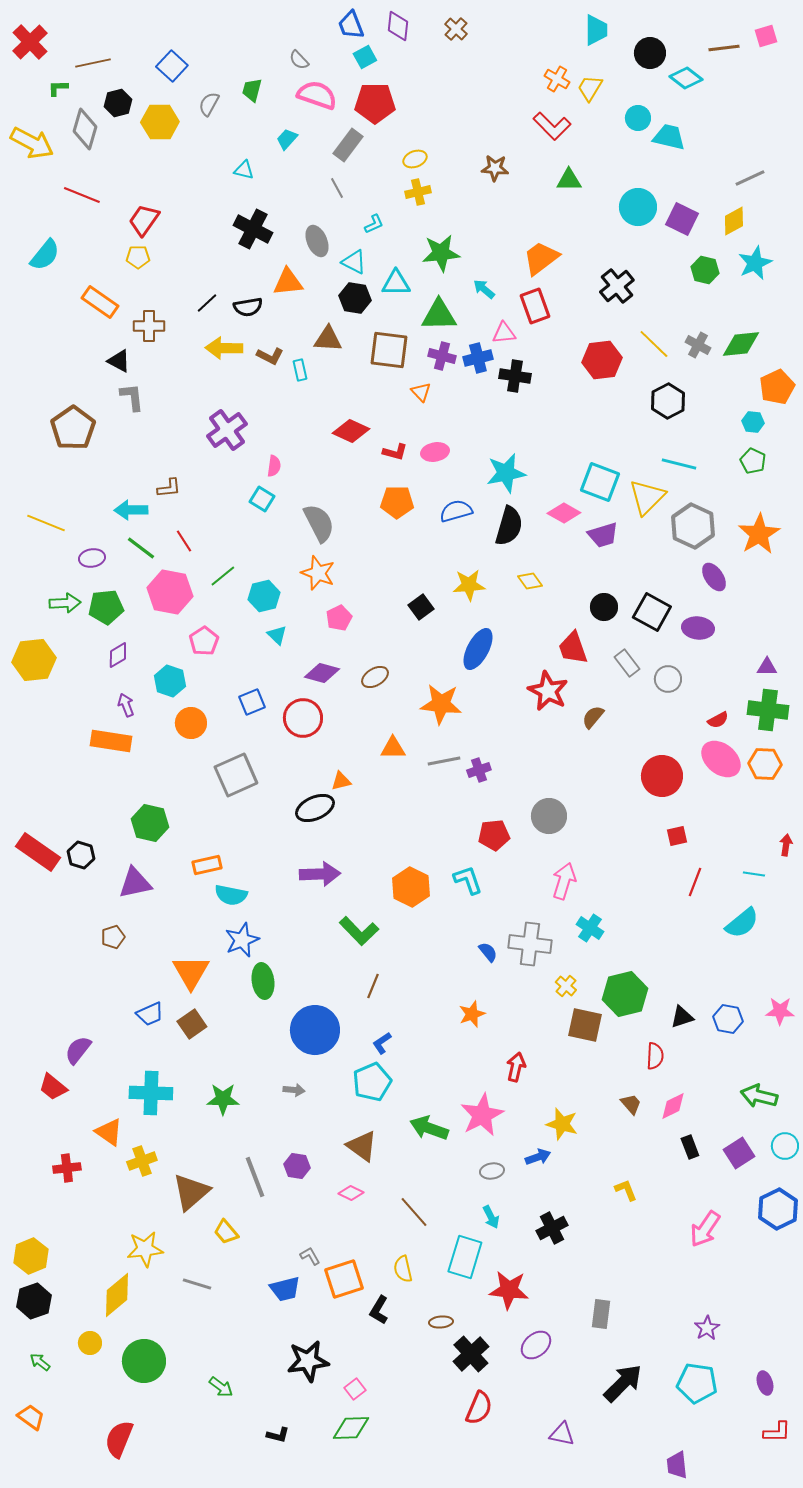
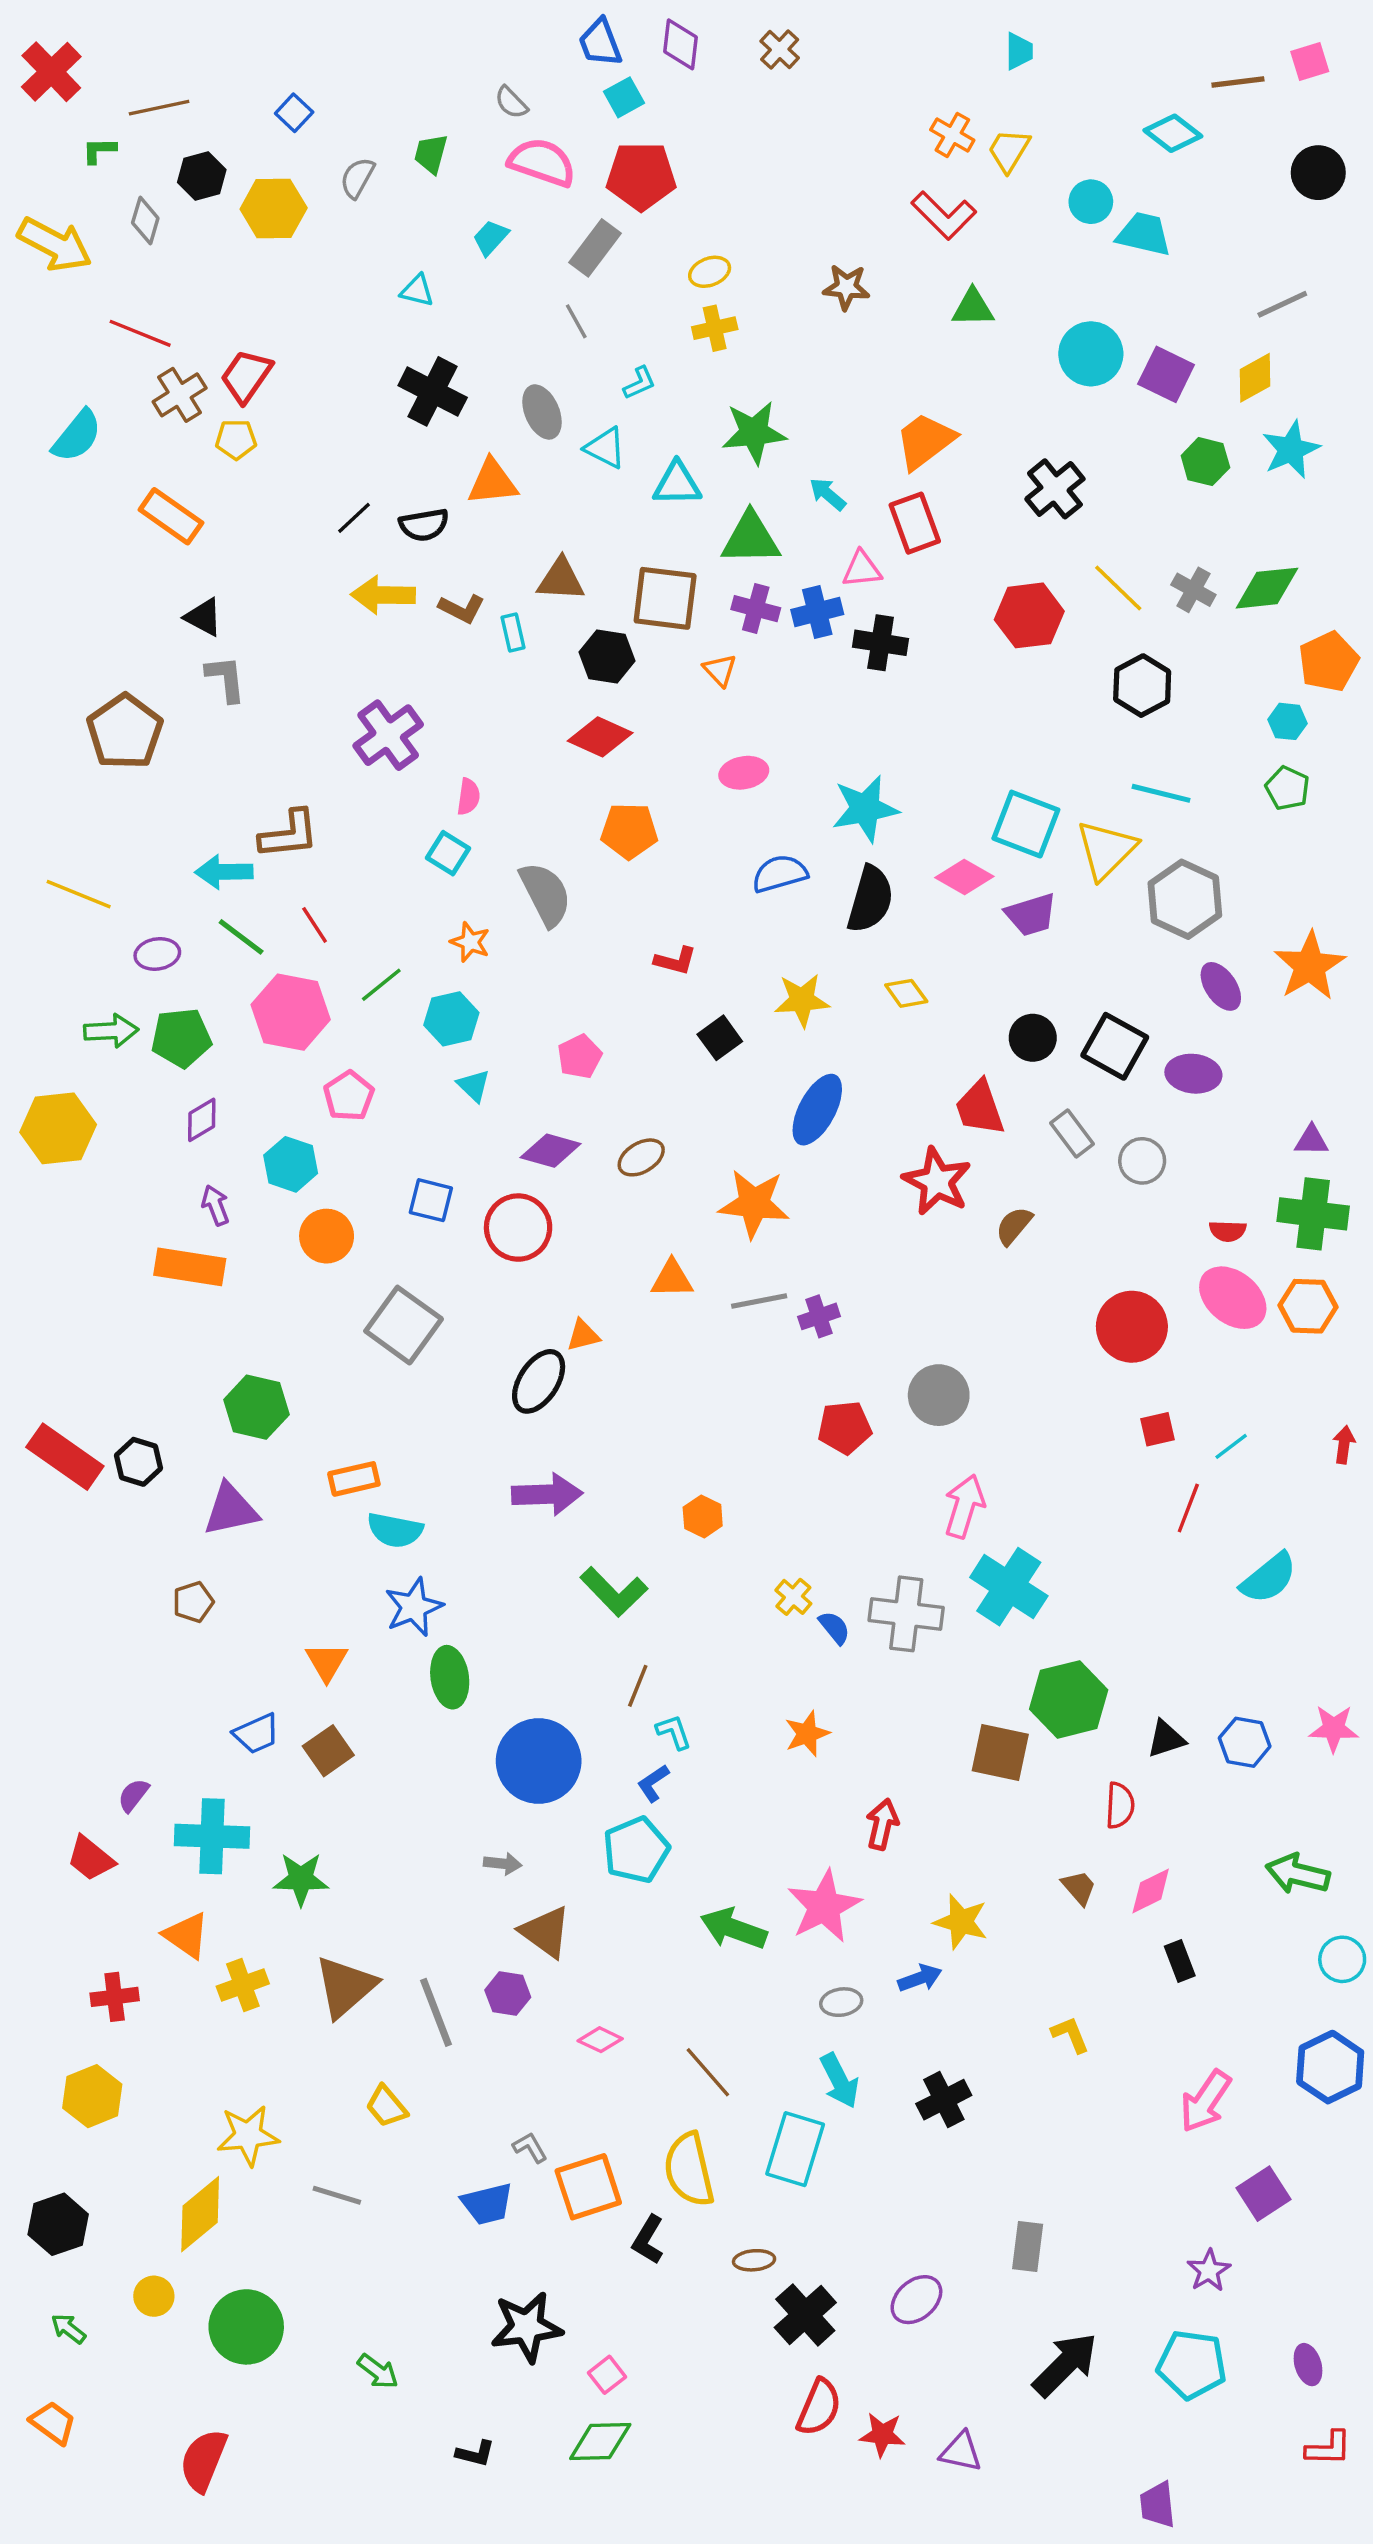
cyan trapezoid: (596, 30) -> (1019, 51), size x0.7
black circle: (650, 53) -> (1318, 173), moved
blue square: (172, 66) -> (294, 113), size x0.7
gray diamond: (85, 129) -> (145, 220), size x0.7
black hexagon: (355, 298) -> (607, 656), moved
brown cross: (149, 326) -> (180, 395), moved, turned -32
red L-shape: (395, 452) -> (675, 961), moved
brown L-shape: (169, 488) -> (289, 834), size x1.5
orange pentagon: (397, 502) -> (629, 831), moved
orange star: (759, 534) -> (1310, 966), moved
orange star: (318, 573) -> (470, 942), moved, size x0.7
blue square: (252, 702) -> (431, 1200), turned 36
red semicircle: (718, 720) -> (1228, 1231), turned 30
gray square: (236, 775) -> (404, 1325), turned -30
black ellipse: (315, 808) -> (539, 1381), turned -33
cyan line: (754, 874) -> (1231, 1446), moved, turned -45
cyan L-shape: (468, 880) -> (674, 1732), moved, size x0.7
orange hexagon: (411, 887) -> (703, 1517), size x0.6
cyan cross: (590, 928) -> (1009, 1587), size x1.6
orange triangle: (191, 972) -> (327, 1662), size x0.7
yellow cross: (566, 986) -> (793, 1597), moved
purple semicircle: (78, 1050) -> (133, 1795), size x0.7
cyan cross: (151, 1093) -> (212, 1836), moved
green star: (223, 1099) -> (301, 1879), moved
brown triangle: (362, 1146) -> (545, 1932), moved
purple square: (739, 1153) -> (1264, 2194), moved
brown triangle: (191, 1192) -> (345, 1987), moved
cyan arrow: (491, 1217) -> (840, 2081), size x1.4
yellow hexagon: (31, 1256) -> (92, 2096), moved
yellow semicircle: (403, 1269) -> (689, 2170), size x1.6
red star: (509, 1290) -> (882, 2435), moved, size x0.7

